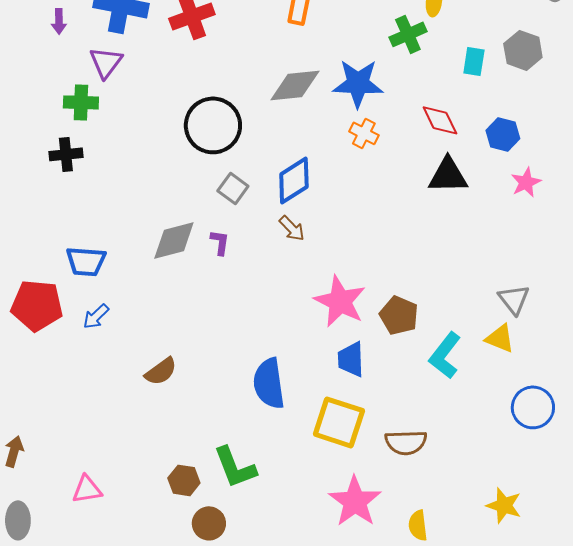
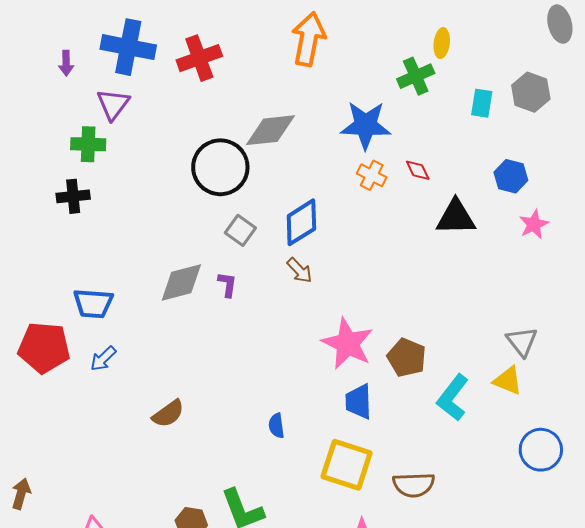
gray diamond: (295, 85) -> (270, 130), moved
red diamond: (440, 120) -> (418, 170), moved, size x0.7
blue semicircle: (269, 383) -> (276, 426), size x0.5

